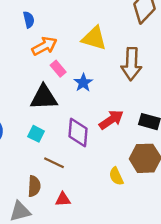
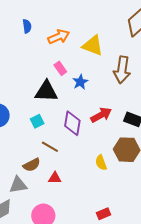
blue semicircle: (29, 20) -> (27, 26), moved
orange arrow: (44, 46) -> (59, 37), moved
cyan square: (36, 134) -> (37, 121), turned 32
brown semicircle: (34, 186) -> (32, 165), turned 54

